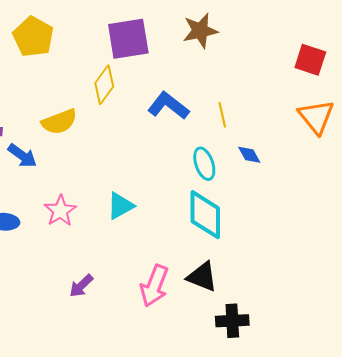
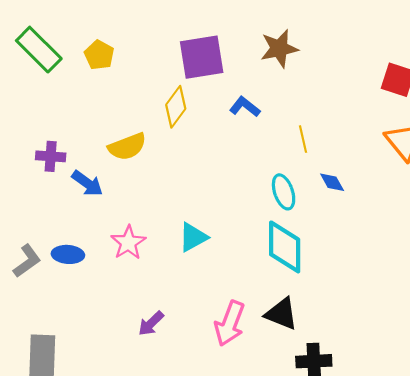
yellow pentagon: (33, 37) -> (99, 55), size x0.7
blue L-shape: (168, 106) -> (245, 107), moved, size x0.7

